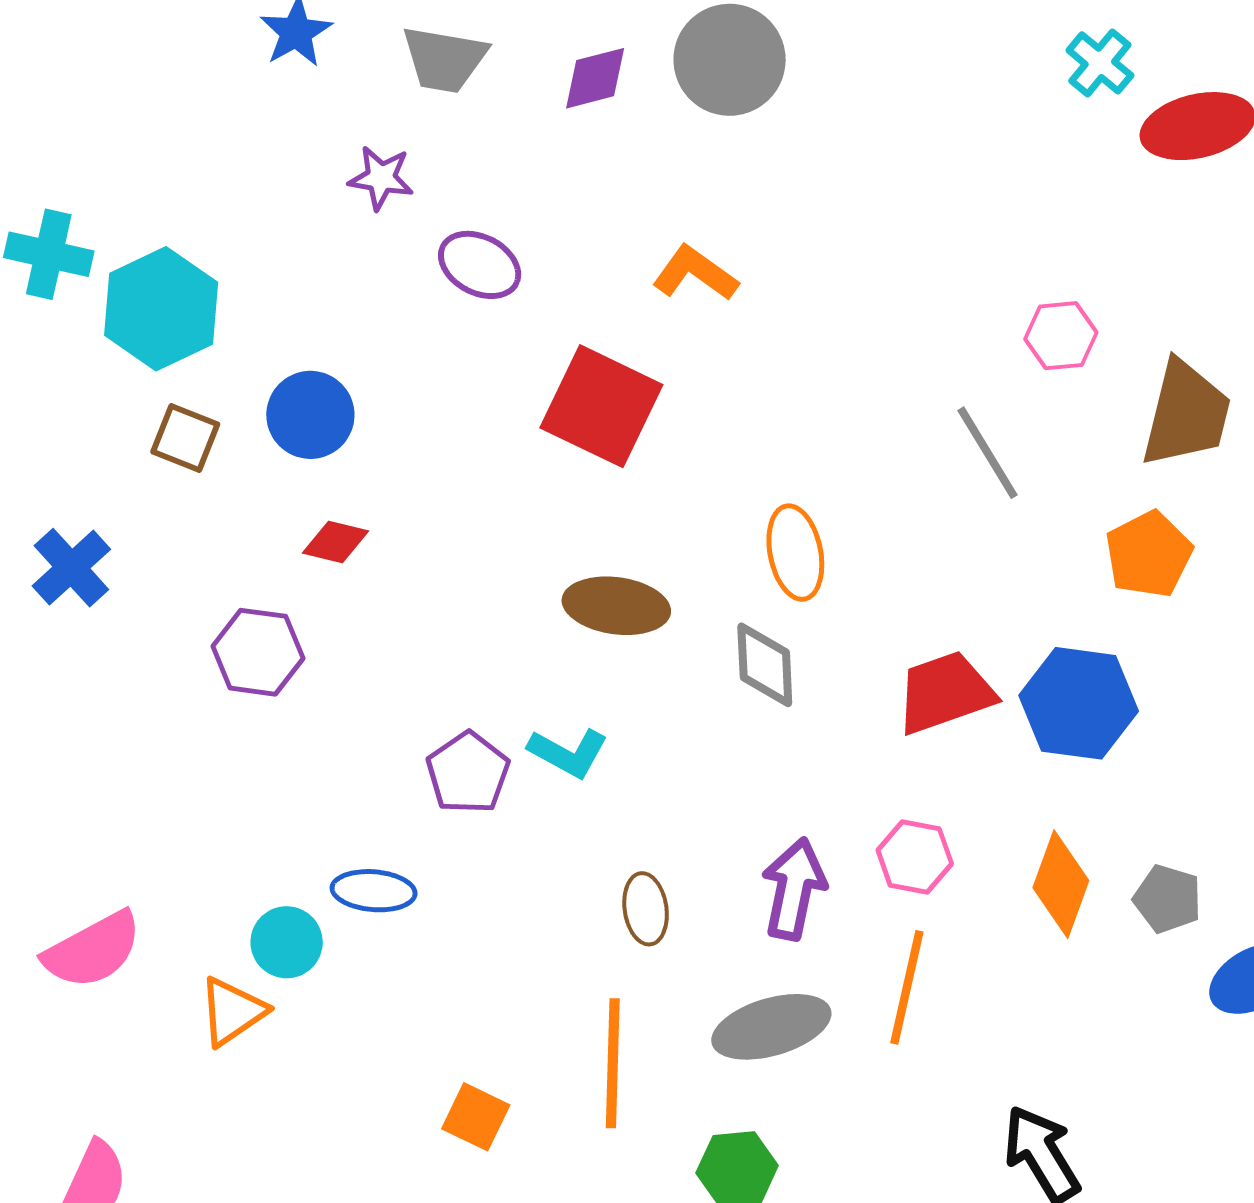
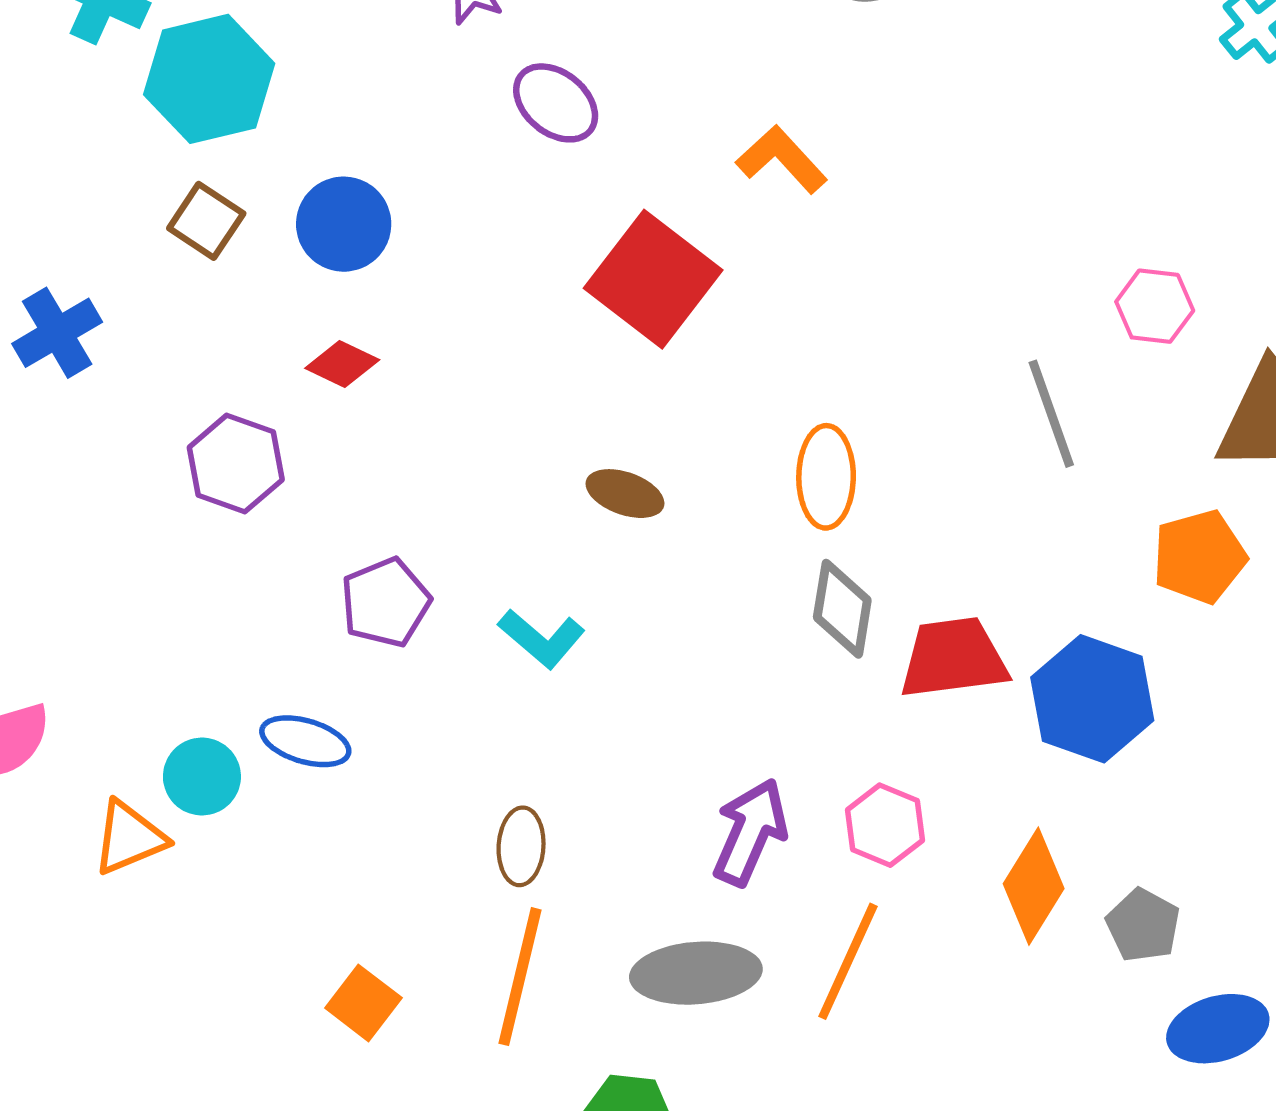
brown ellipse: (616, 606) -> (625, 494), size x0.7
gray diamond: (765, 665) -> (842, 609), moved
purple pentagon: (468, 773) -> (386, 602), moved
brown ellipse: (646, 909) -> (521, 846), moved

